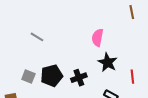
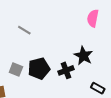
pink semicircle: (98, 38) -> (93, 18), moved
black star: (108, 62) -> (83, 56), moved

